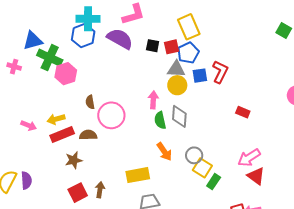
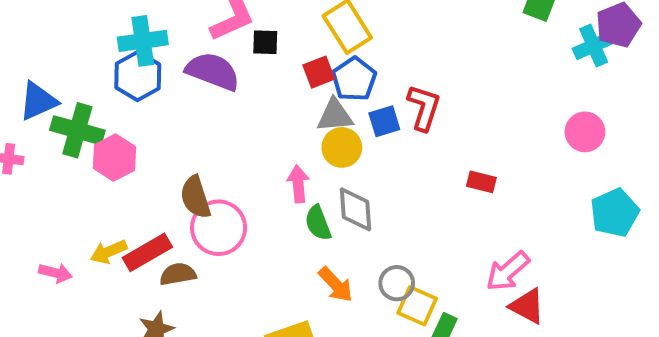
black square: (153, 46) -> (265, 42), moved
brown semicircle: (90, 102) -> (195, 197), moved, size x1.5
red rectangle: (62, 134) -> (147, 252), moved

